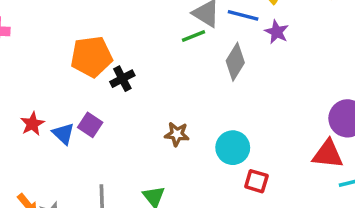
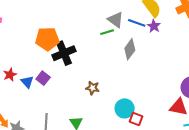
purple star: (277, 32) -> (154, 26), moved
black cross: (122, 79) -> (64, 53), size x1.6
cyan circle: (233, 148) -> (125, 108), moved

